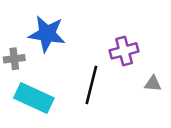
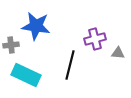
gray triangle: (153, 84) -> (118, 53), moved

